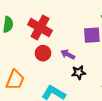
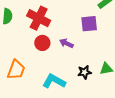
black star: (79, 73) -> (84, 72), moved

